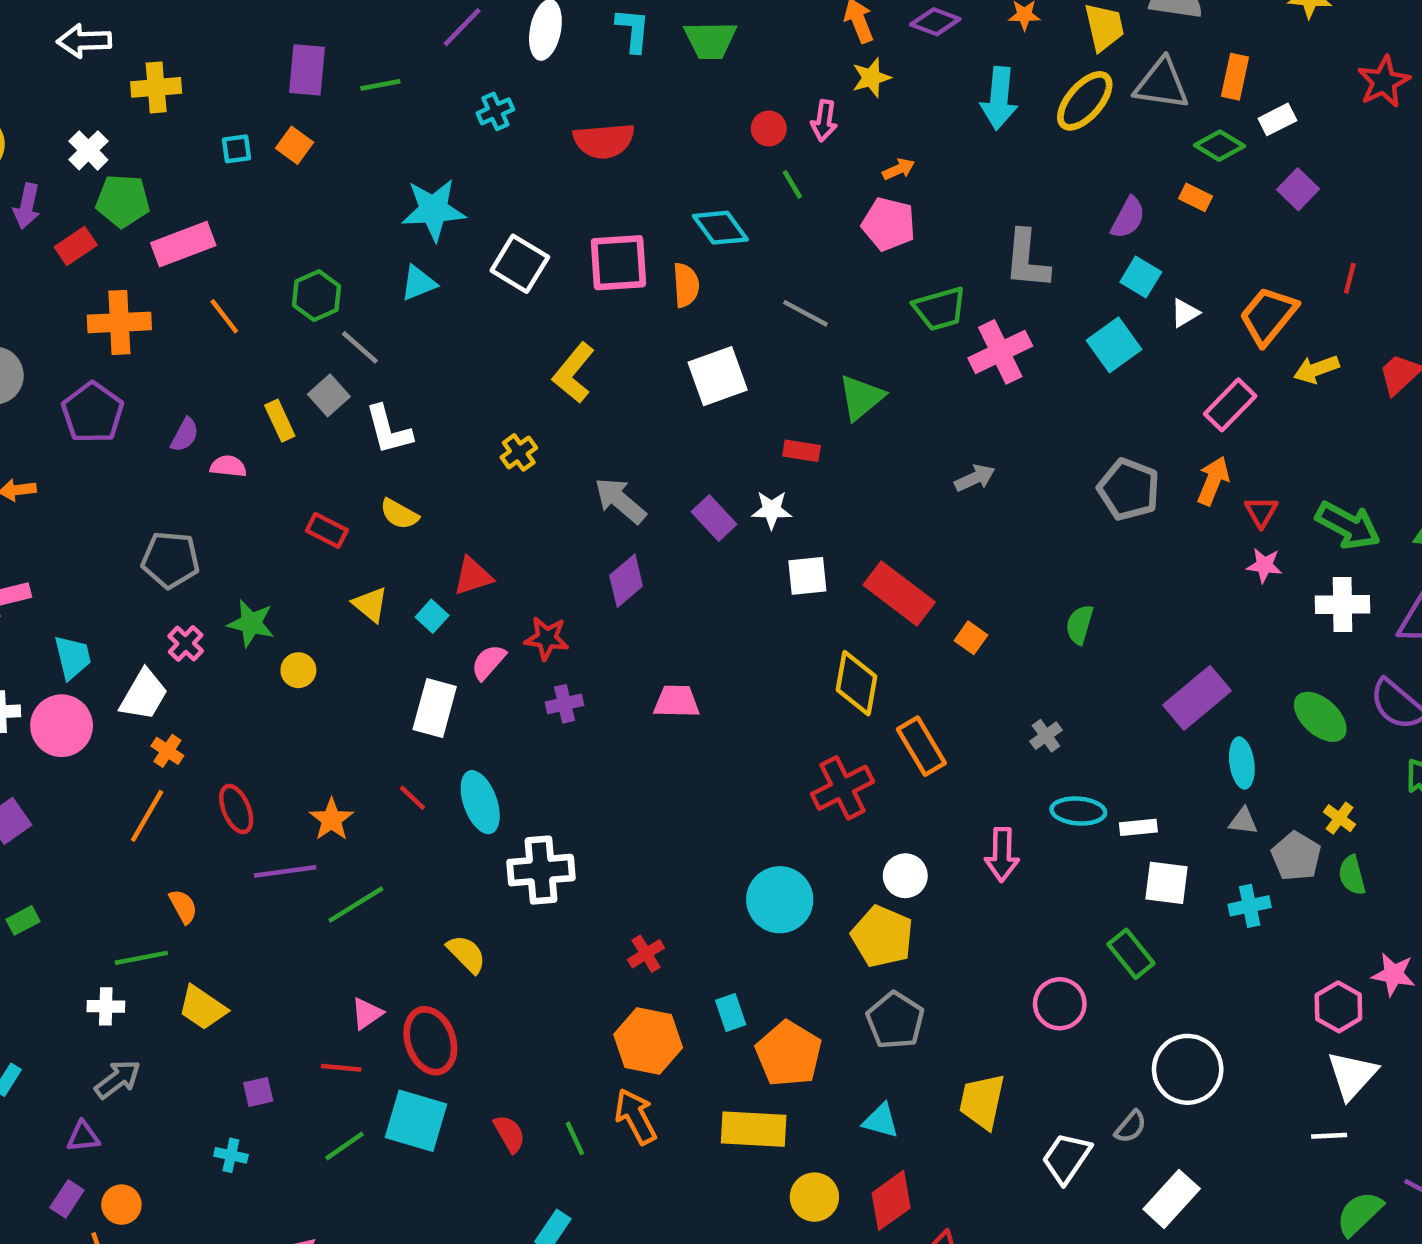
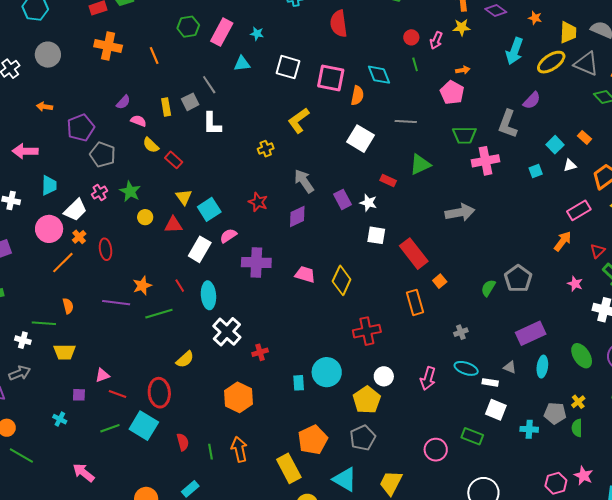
red semicircle: (604, 141) -> (339, 24), turned 72
orange rectangle: (1196, 197) -> (585, 137), moved
cyan star: (433, 210) -> (257, 34), size x0.5
purple semicircle: (1128, 218) -> (532, 100), moved
pink rectangle: (183, 244) -> (222, 32), moved, turned -56
white square: (520, 264) -> (288, 67), turned -30
green hexagon: (316, 296) -> (188, 27), moved
gray line: (805, 313) -> (406, 122), turned -40
cyan square: (1114, 345) -> (536, 171), size x0.6
white square: (718, 376) -> (360, 139), turned 36
purple pentagon: (93, 413) -> (81, 128), moved
gray arrow: (975, 478) -> (460, 212), size x1.6
gray pentagon: (1129, 489) -> (518, 279), moved
red triangle: (1261, 512) -> (598, 251), moved
yellow semicircle: (399, 514) -> (151, 145), moved
red triangle: (473, 576) -> (173, 225), moved
cyan square: (432, 616) -> (209, 209), size x1.6
red star: (547, 638) -> (258, 202), moved
yellow diamond: (857, 683) -> (342, 280), moved
purple cross: (565, 704) -> (256, 263), size x1.8
pink circle: (62, 726) -> (49, 229), moved
orange rectangle: (921, 746) -> (415, 302), moved
red ellipse: (236, 809) -> (106, 249), moved
gray triangle: (1243, 821) -> (510, 367), moved
gray pentagon: (1296, 856) -> (555, 413), turned 30
white cross: (541, 870) -> (227, 332), turned 32
green line: (356, 905) -> (159, 314), moved
yellow semicircle: (466, 954) -> (185, 359), turned 78
red cross: (646, 954) -> (260, 352), moved
green rectangle: (1131, 954) -> (472, 436), turned -45
yellow trapezoid: (202, 1008) -> (65, 352), turned -50
cyan rectangle: (731, 1012) -> (299, 383), moved
pink triangle: (367, 1013) -> (102, 375), moved
orange hexagon: (648, 1041) -> (239, 397), moved
cyan triangle: (881, 1121) -> (345, 479), size x1.5
yellow rectangle: (754, 1129) -> (289, 468), turned 44

